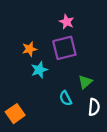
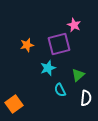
pink star: (67, 22) -> (74, 25), moved
cyan star: (39, 70) -> (48, 68), moved

